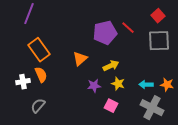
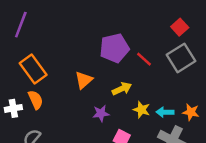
red line: (128, 28) -> (144, 59), moved
gray square: (159, 41) -> (181, 58), turned -30
yellow star: (118, 84) -> (142, 110), moved

